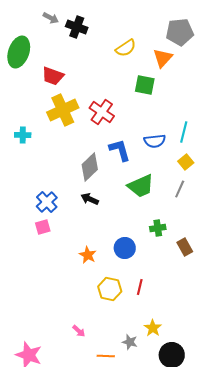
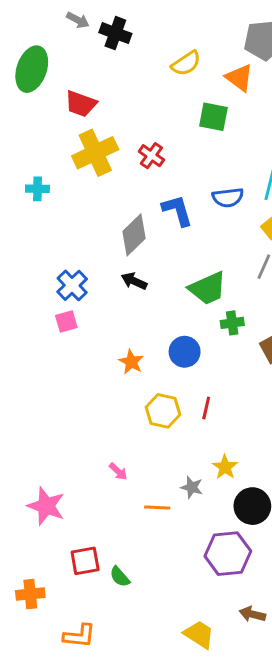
orange triangle: (163, 58) -> (239, 78), turned -35
red cross: (102, 112) -> (151, 156), size x0.7
green trapezoid: (141, 186) -> (208, 288), moved

